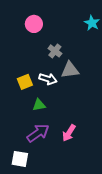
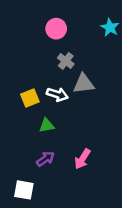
pink circle: (34, 24) -> (56, 29), moved
purple arrow: (38, 133) -> (45, 159), size x0.7

